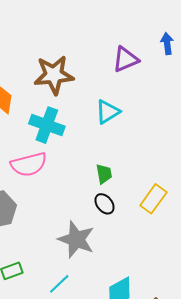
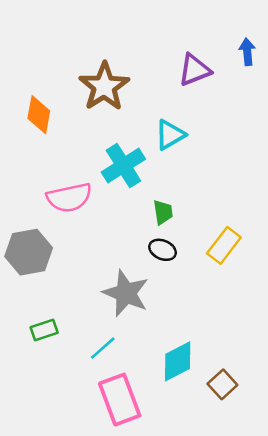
brown star: (54, 75) -> (104, 87), turned -30
cyan cross: (47, 125) -> (123, 166), moved, turned 36
black ellipse: (105, 204) -> (163, 250), turned -30

